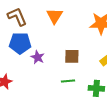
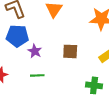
green line: (68, 81) -> (37, 75), moved

